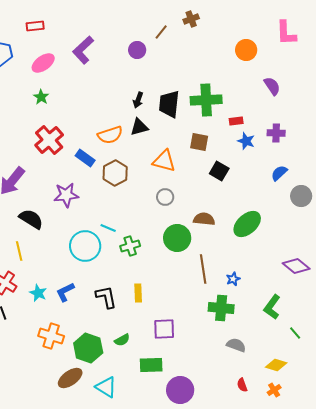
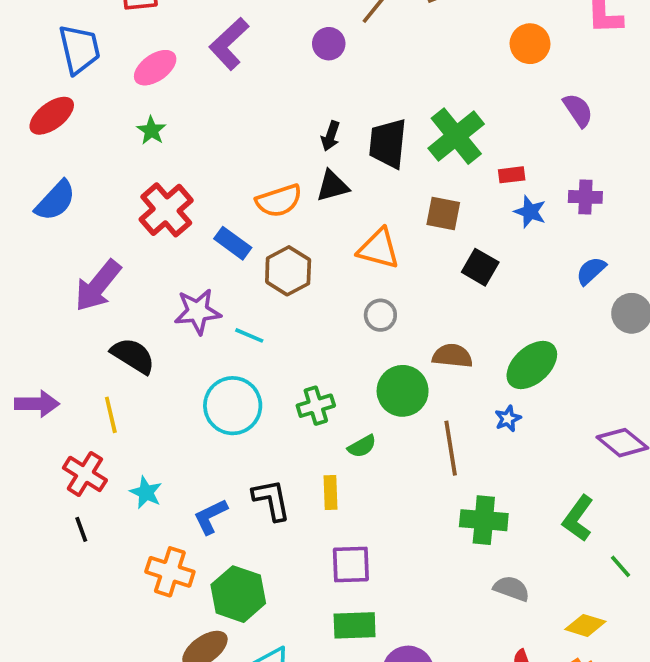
green cross: (206, 100) -> (456, 136), turned -36
cyan line: (108, 228) -> (249, 335), moved
blue star: (233, 279) -> (508, 419), moved
blue L-shape: (65, 292) -> (211, 516), moved
purple square: (164, 329) -> (351, 564), moved
green semicircle: (122, 340) -> (362, 446), moved

